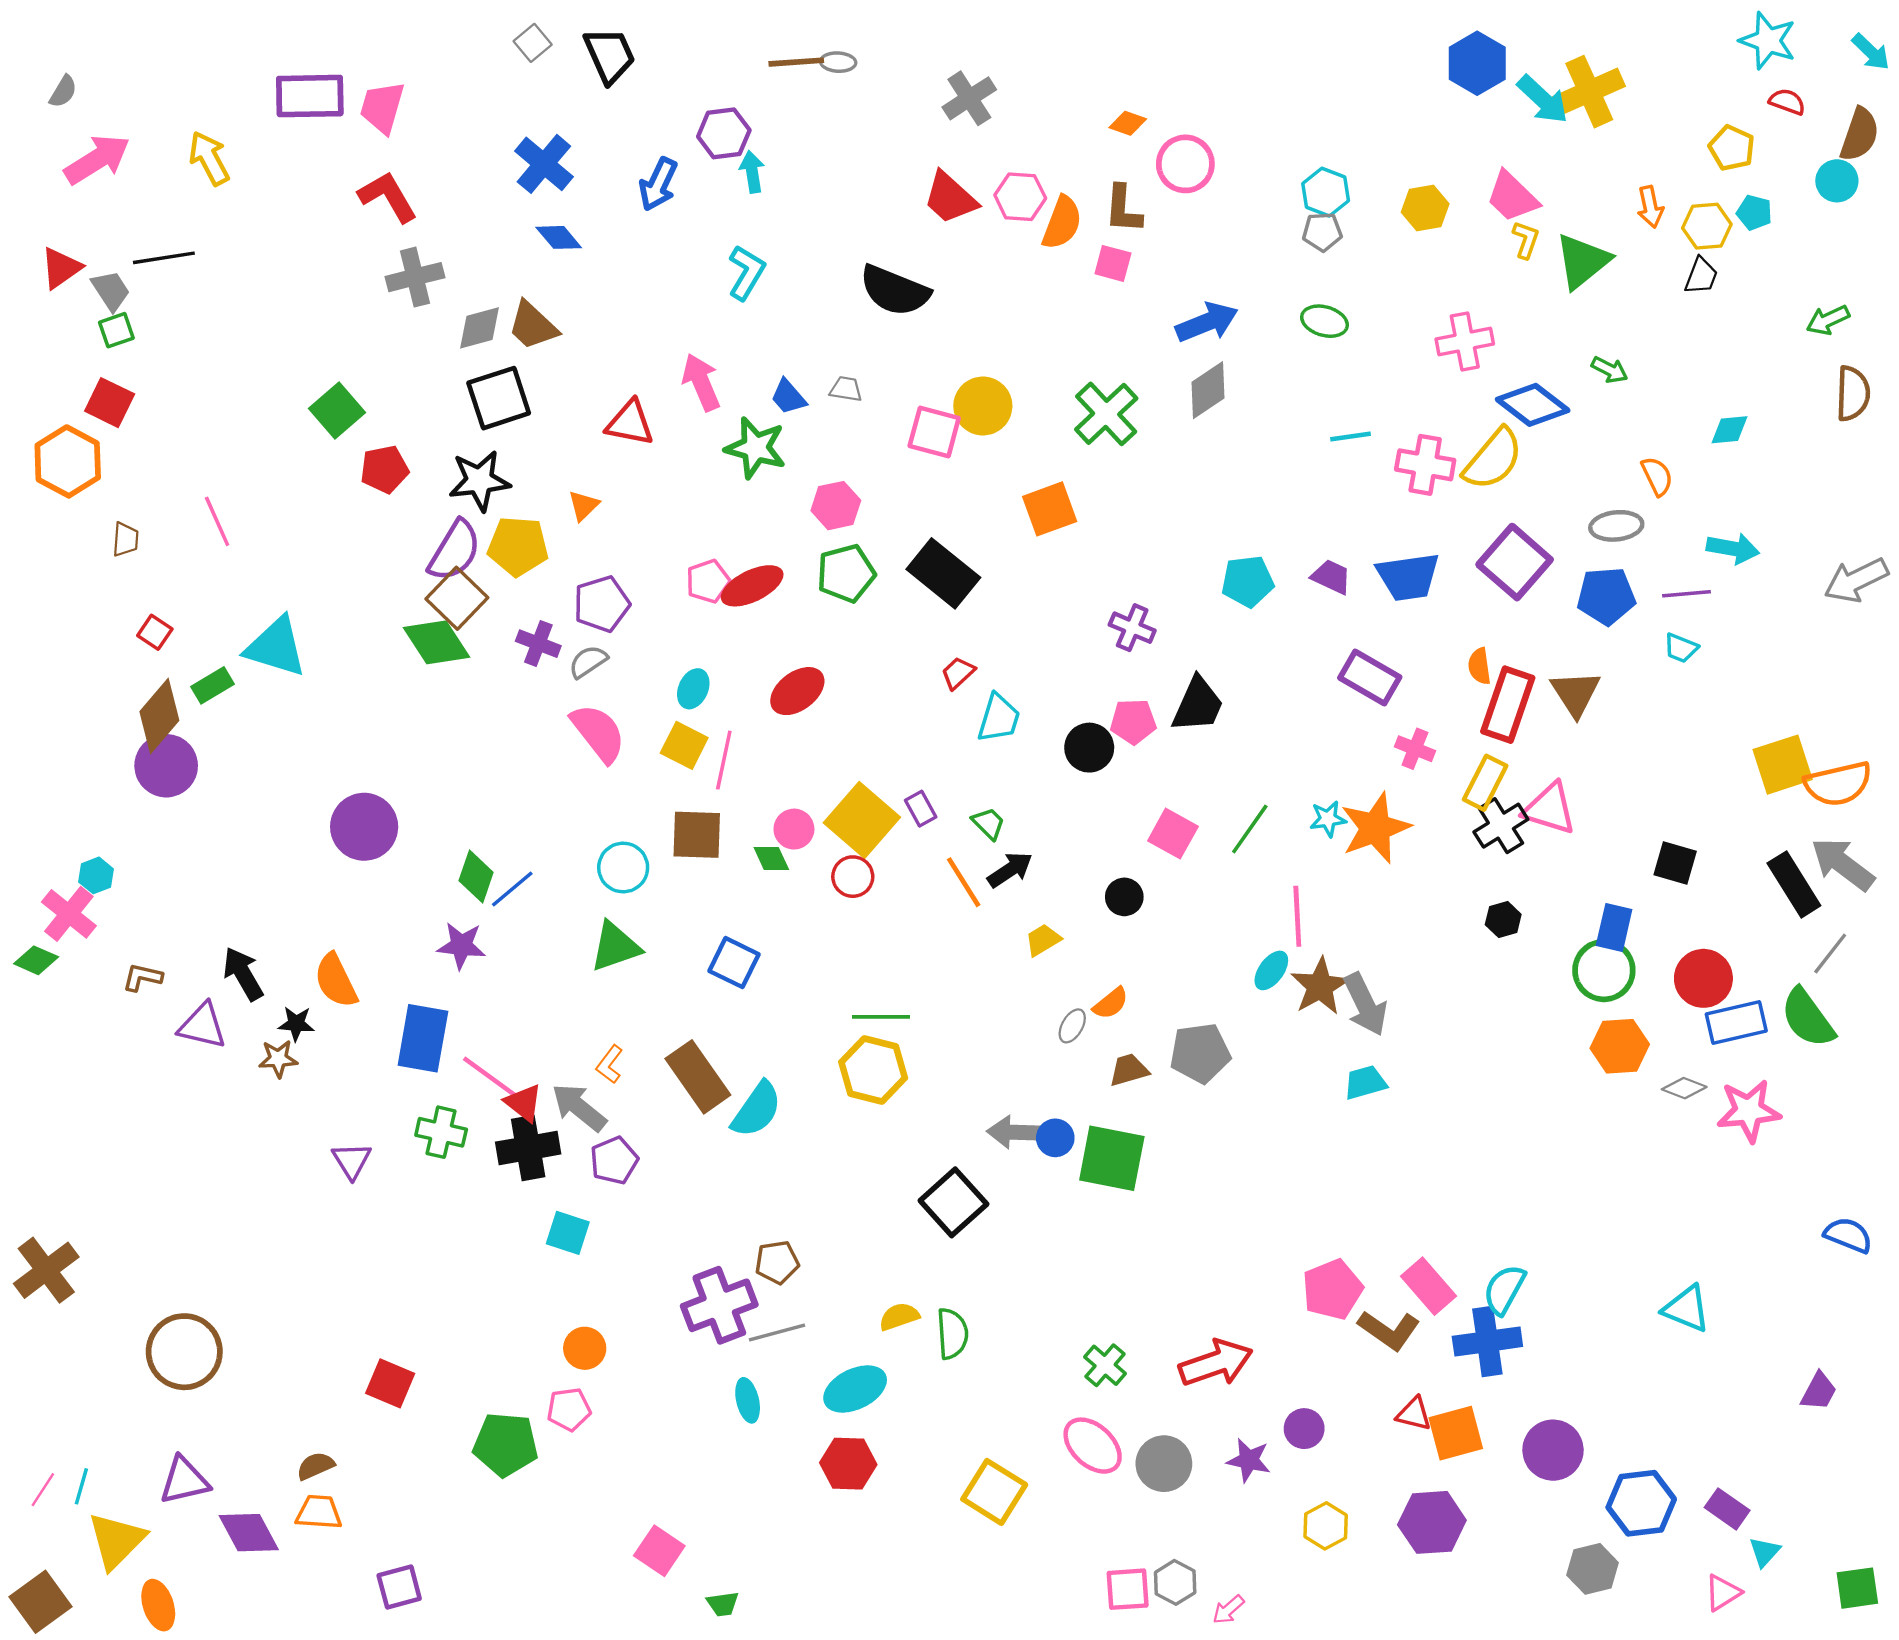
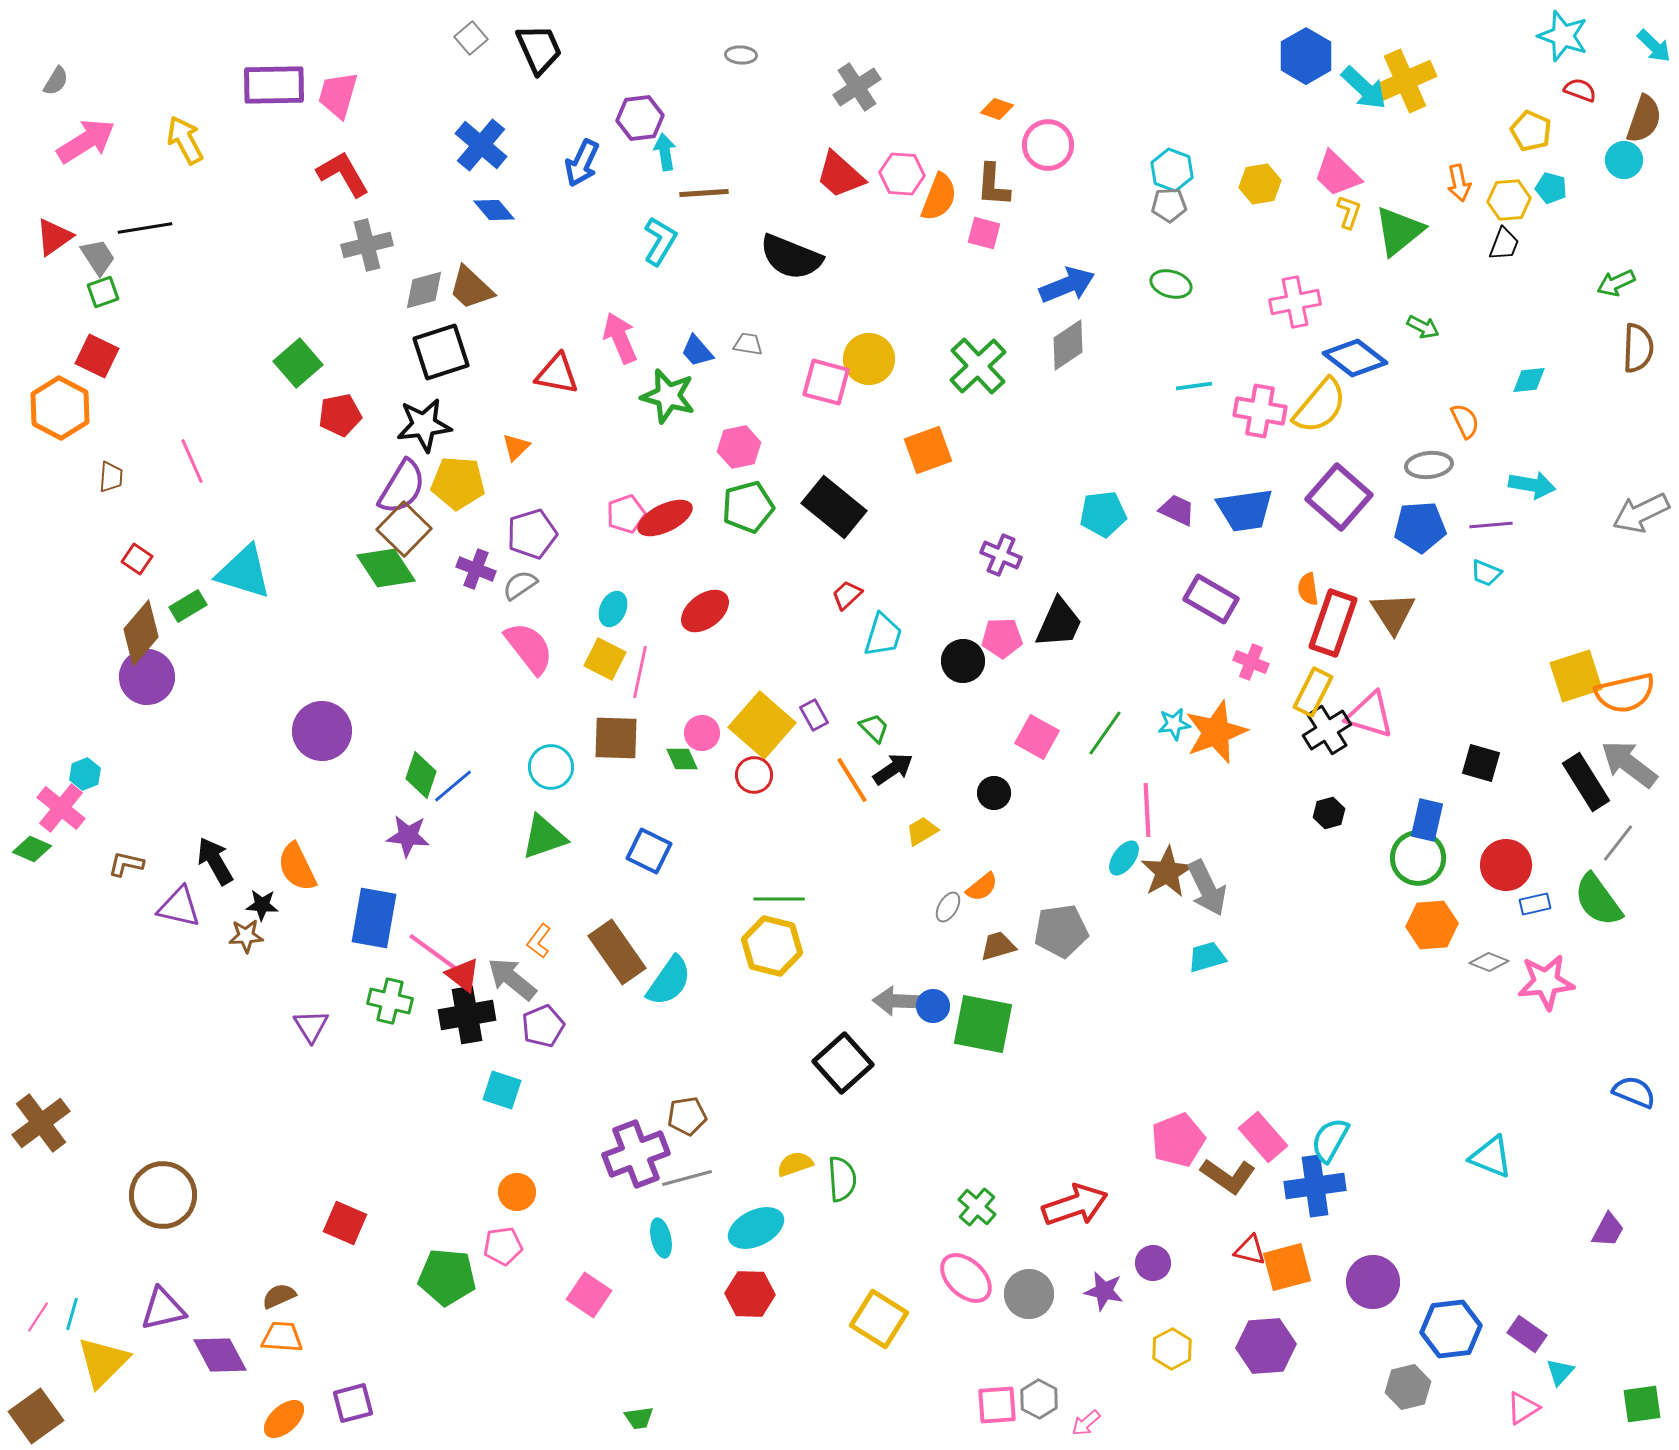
brown line: (796, 62) -> (704, 193), moved
blue rectangle: (1736, 1022) -> (1535, 904), size x0.6
pink square: (659, 1551) -> (589, 1295), moved
orange ellipse: (158, 1605) -> (284, 1419), moved, turned 66

